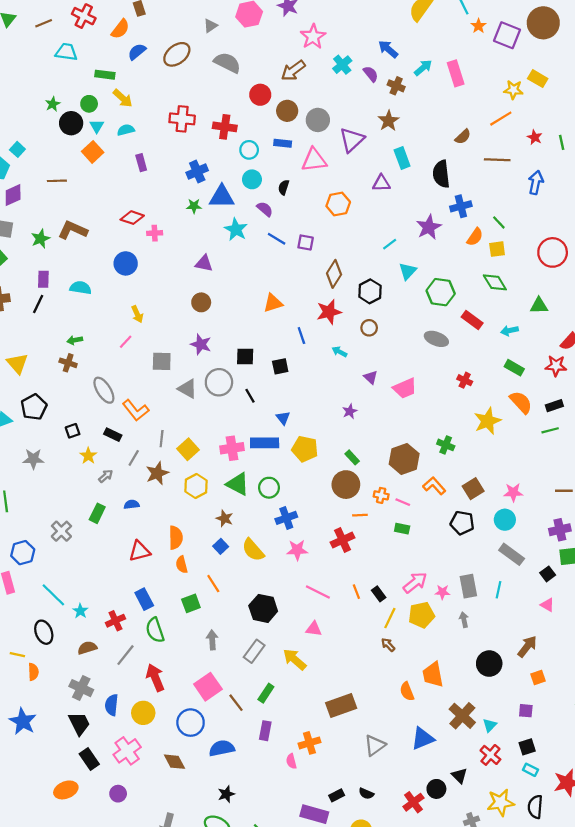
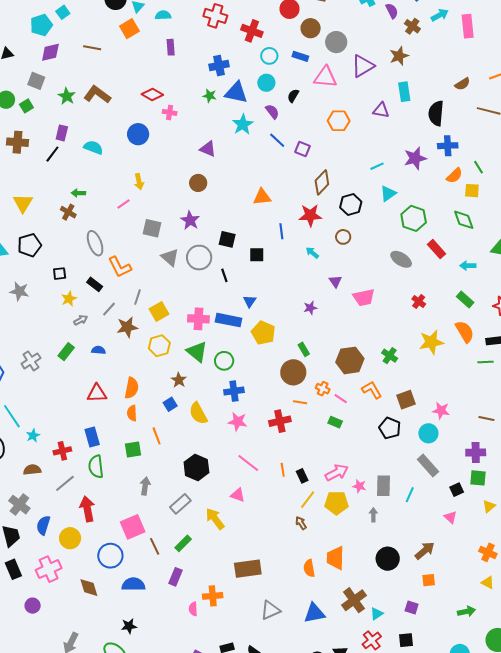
green star: (40, 239) -> (67, 96), turned -30

